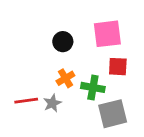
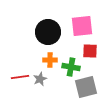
black circle: (63, 42) -> (48, 32), size x1.6
orange cross: (65, 78) -> (50, 60), turned 32

